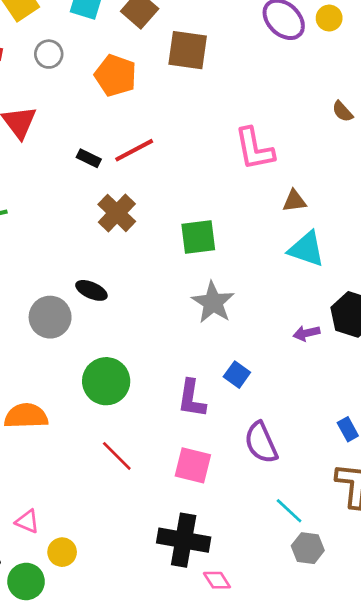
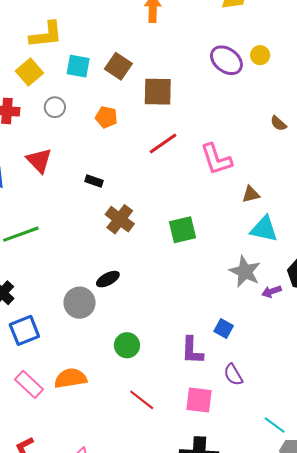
orange pentagon: (115, 75) -> (106, 117), size x0.7
red line: (134, 150) -> (163, 143), moved
black ellipse: (91, 290) -> (108, 279), turned -45
gray star: (213, 302) -> (245, 272), moved
green circle: (106, 381) -> (127, 345), size x0.7
purple semicircle: (261, 443) -> (233, 375), moved, size x0.7

